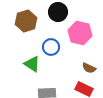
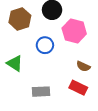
green triangle: (32, 64) -> (15, 63), moved

